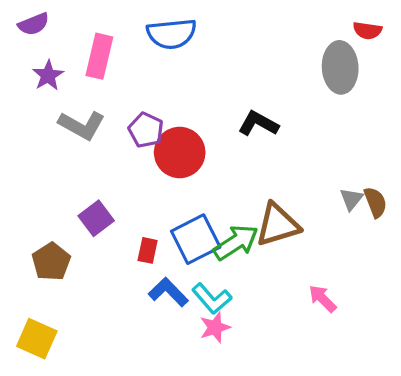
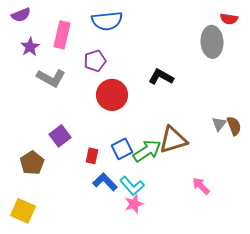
purple pentagon: (146, 130) -> (95, 61), moved, turned 30
blue square: (196, 239) -> (122, 149), size x0.7

